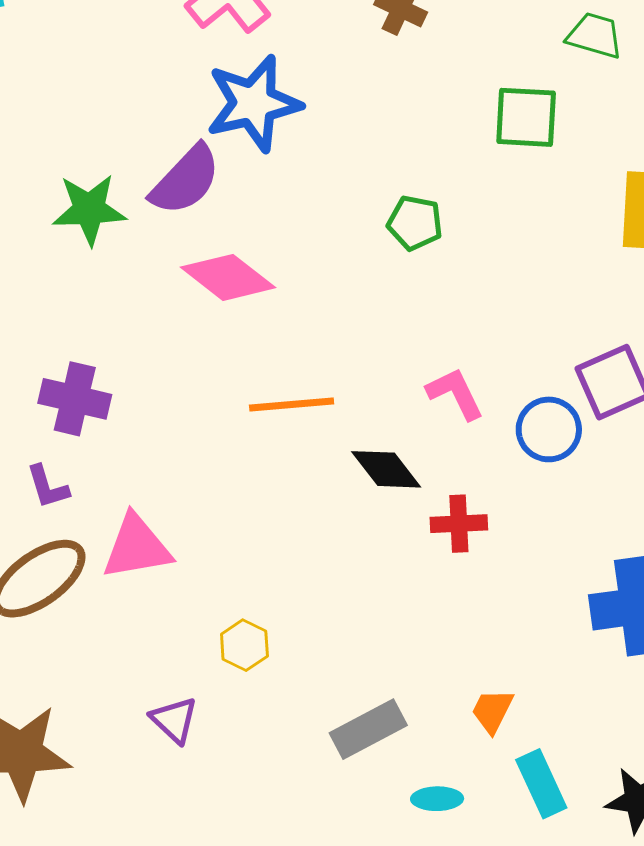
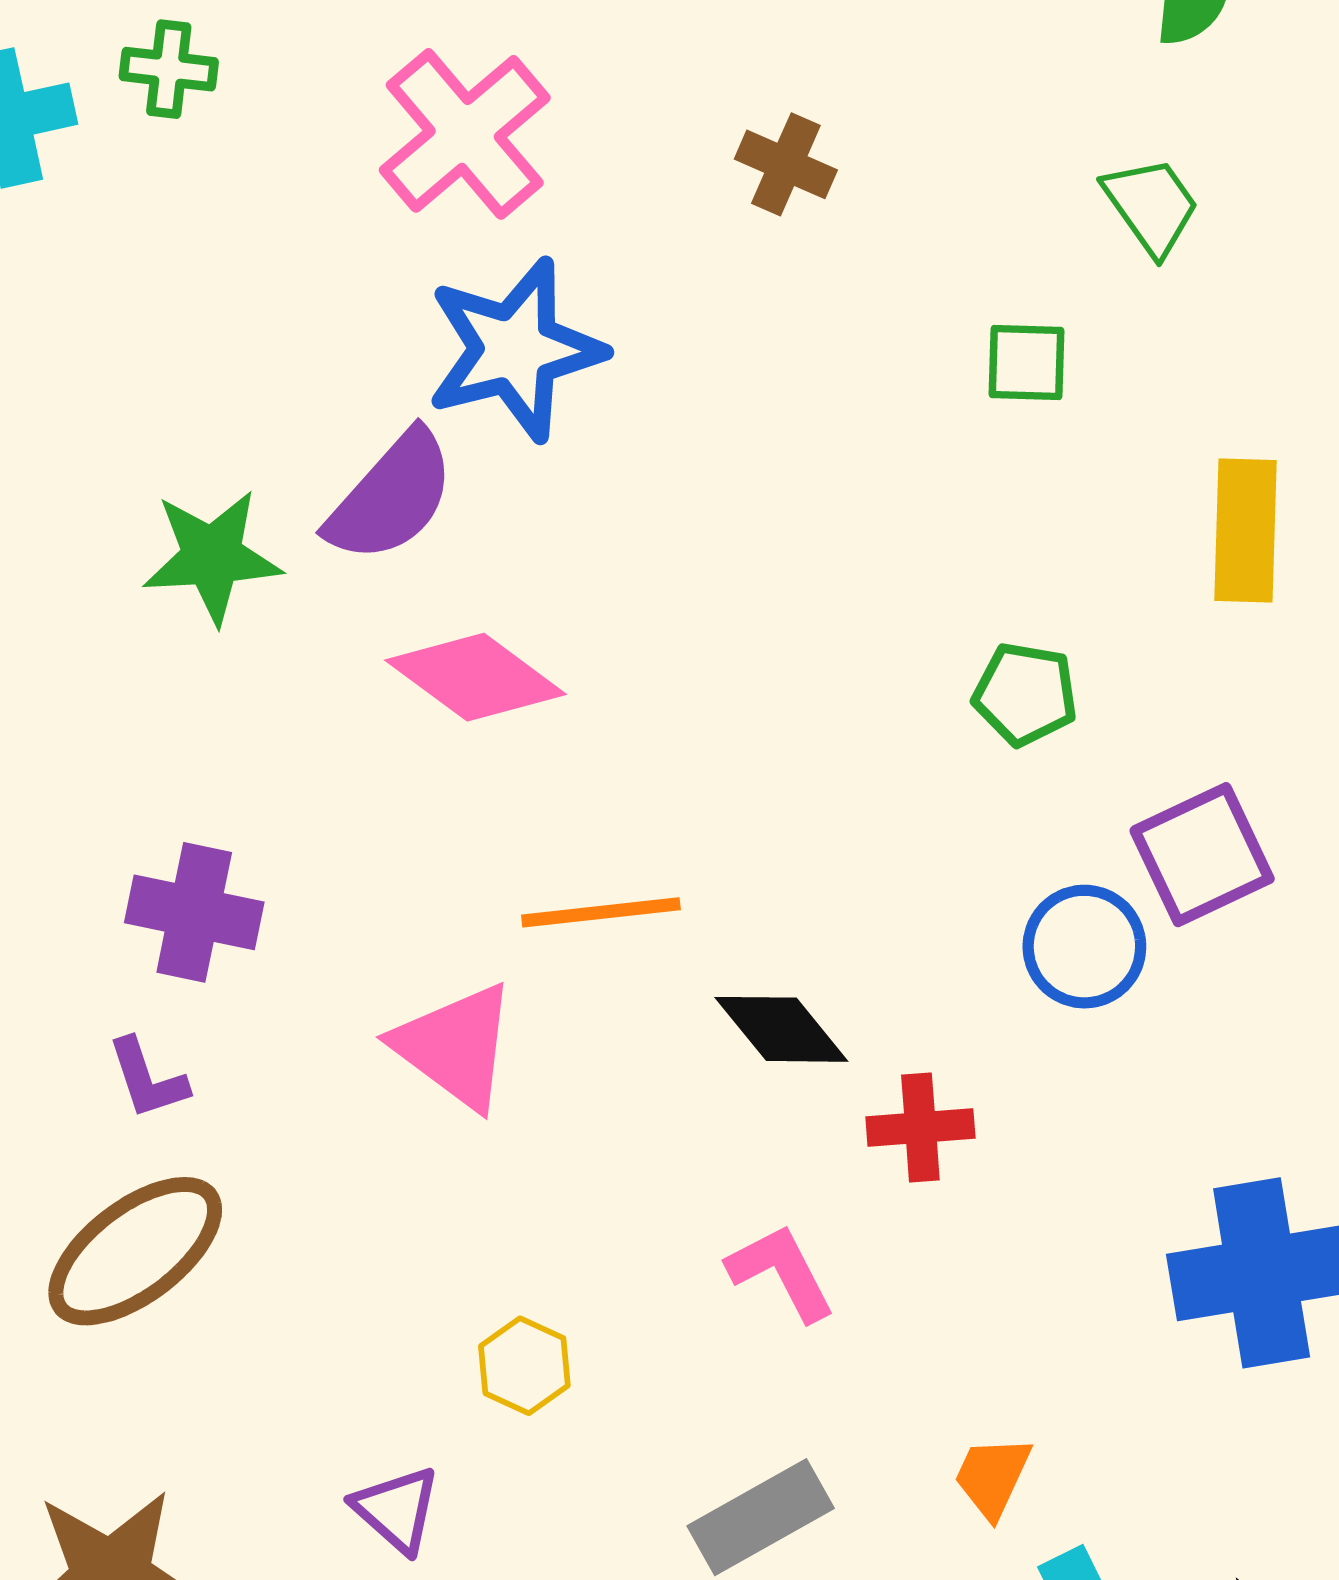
green trapezoid: (595, 36) -> (1151, 206), turned 40
green square: (526, 117) -> (1026, 362), size x0.7
green pentagon: (415, 223) -> (1025, 694), moved
pink L-shape: (455, 394) -> (781, 1272), moved
pink triangle: (137, 547) -> (455, 1046), moved, turned 48

